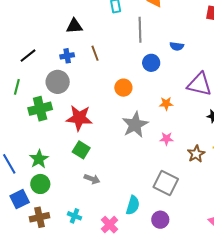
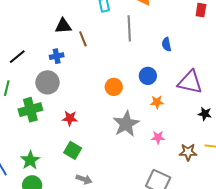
blue semicircle: (177, 46) -> (166, 44), turned 72
brown line: (95, 53) -> (83, 39), moved
blue circle: (151, 63) -> (148, 76), moved
red star: (79, 118) -> (70, 118), size x0.6
brown star: (196, 154) -> (188, 152), turned 30

